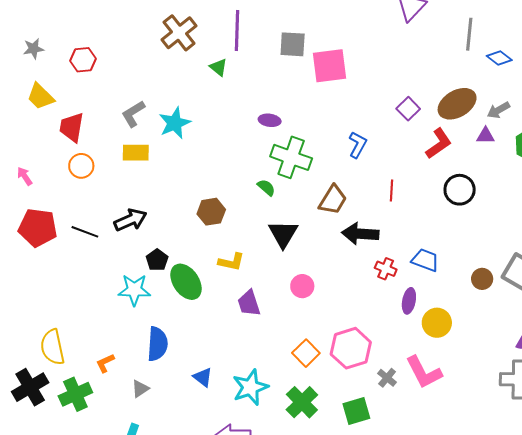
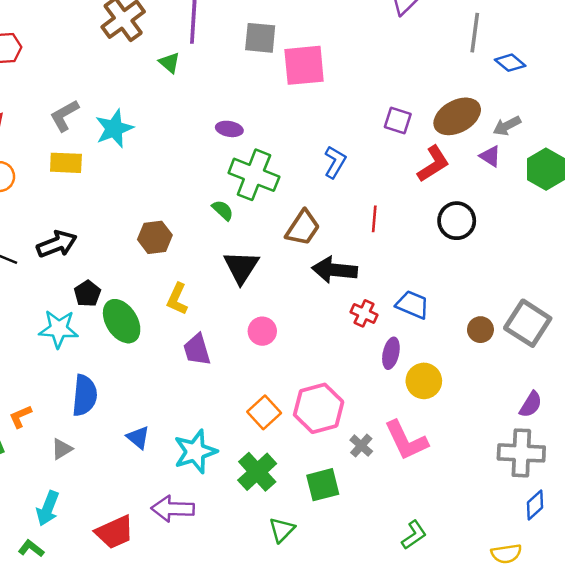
purple square: (408, 109) -> (398, 120), turned -30
purple triangle: (485, 136) -> (490, 156), turned 30
yellow L-shape: (231, 262) -> (177, 299), turned 100

